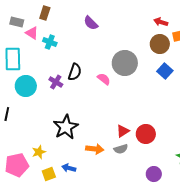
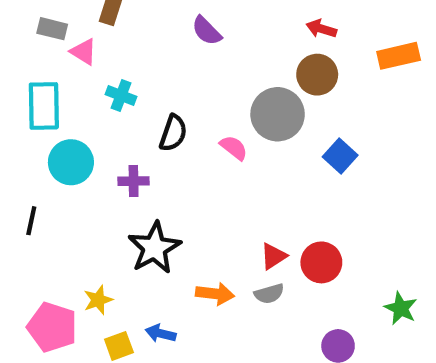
red arrow: (161, 22) -> (321, 29), moved
cyan cross: (50, 42) -> (121, 95), moved
brown circle: (160, 44) -> (317, 75), moved
blue square: (165, 71) -> (340, 156), moved
purple cross: (56, 82) -> (134, 181), moved, turned -32
pink pentagon: (17, 165) -> (52, 327), turned 30

